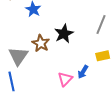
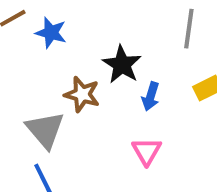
blue arrow: (83, 72) -> (151, 96), moved

